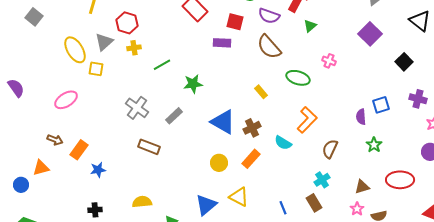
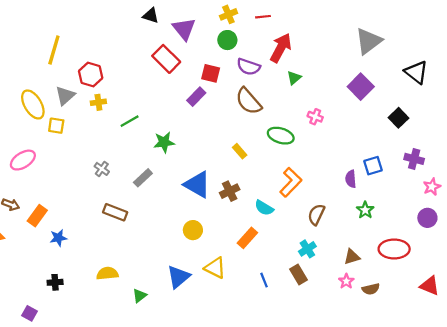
purple rectangle: (222, 43) -> (196, 97), turned -48
gray cross: (137, 108) -> (102, 169), size x0.6
orange rectangle: (251, 159) -> (247, 238), moved

